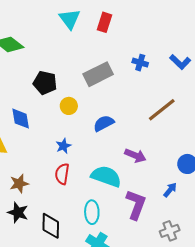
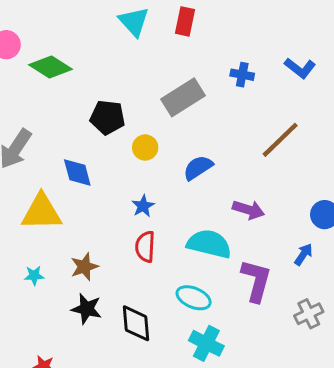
cyan ellipse: (92, 212) -> (194, 298), turned -60

